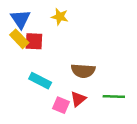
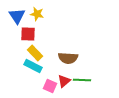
yellow star: (60, 17) -> (37, 14), moved
yellow rectangle: (19, 39) -> (35, 53), moved
green line: (114, 97) -> (82, 80), moved

